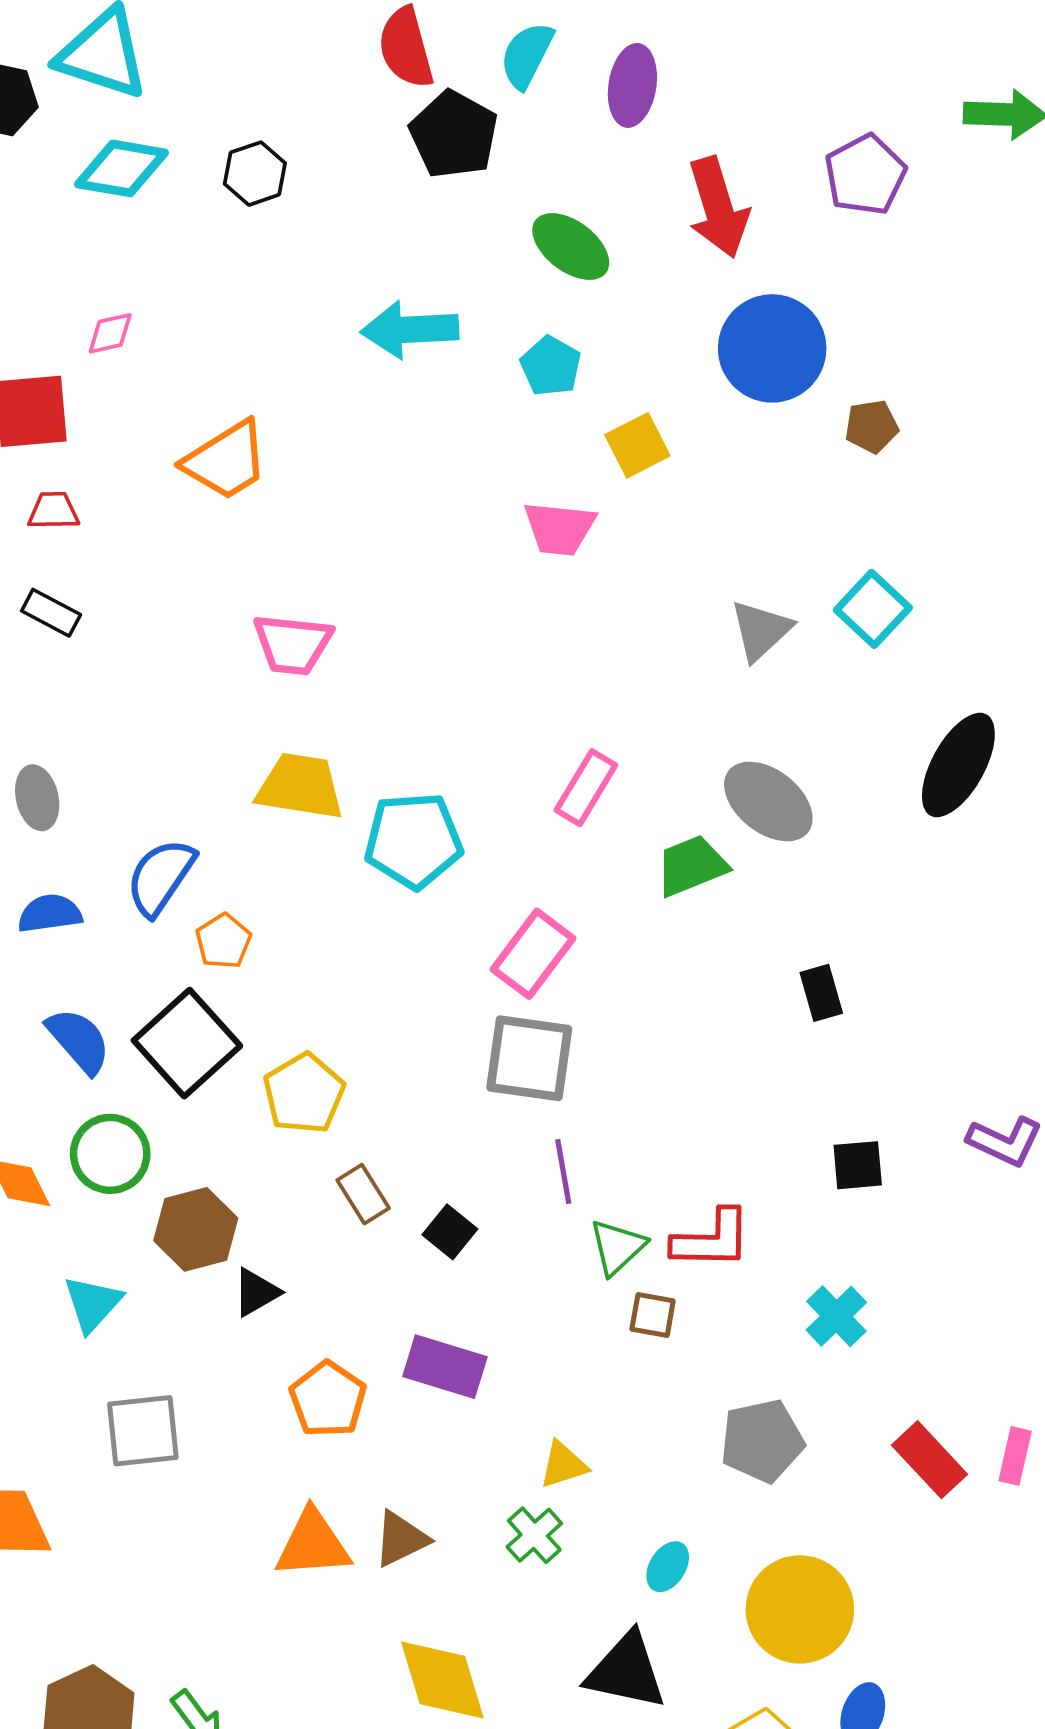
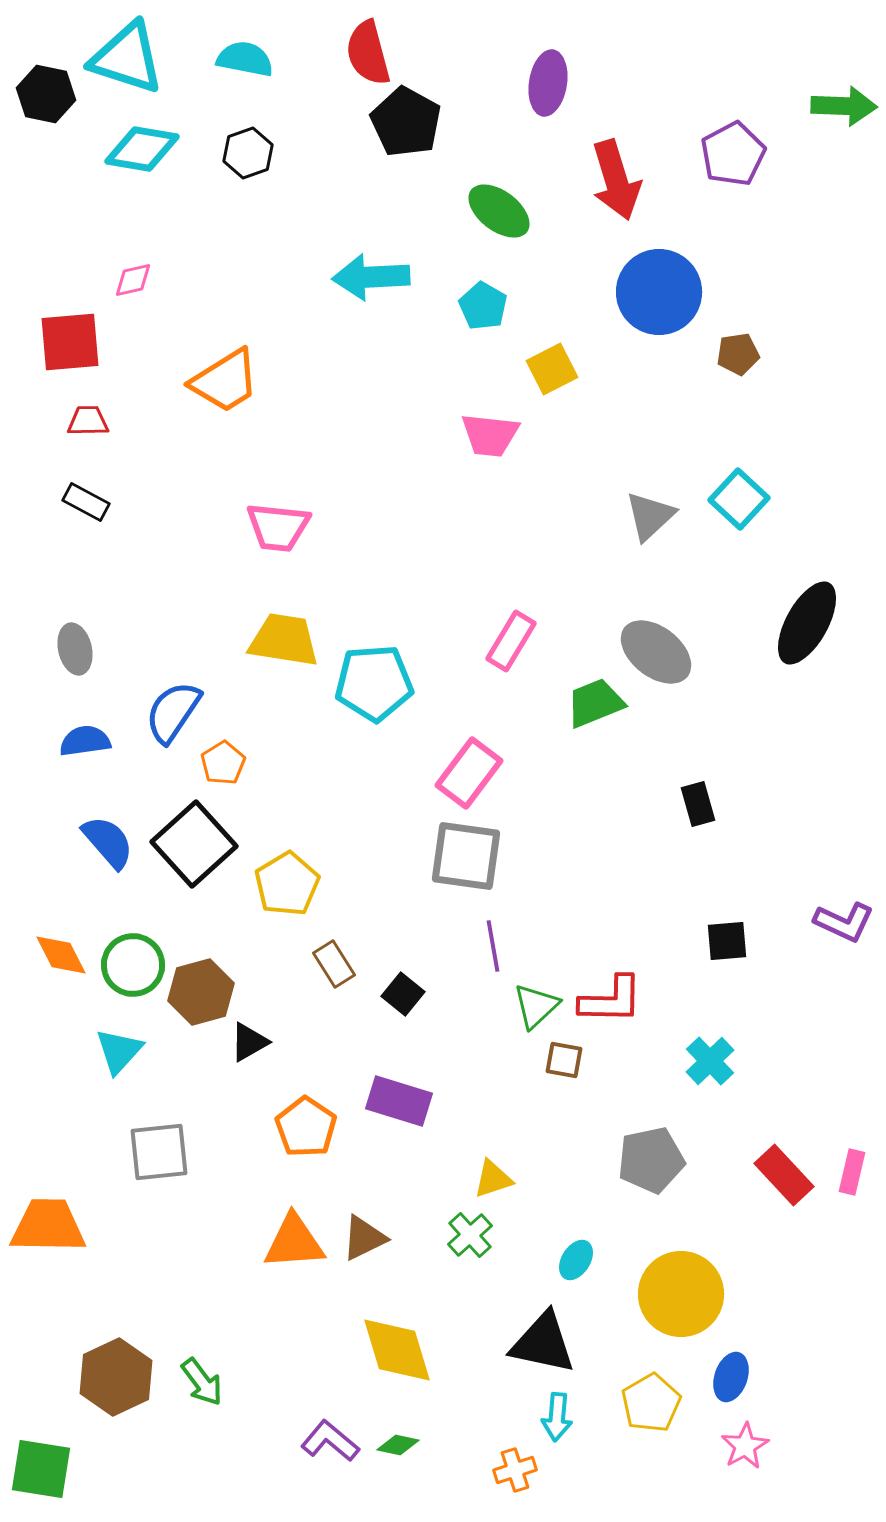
cyan semicircle: (527, 55) -> (245, 59), moved, turned 74
green circle: (110, 1154) -> (133, 965), moved

